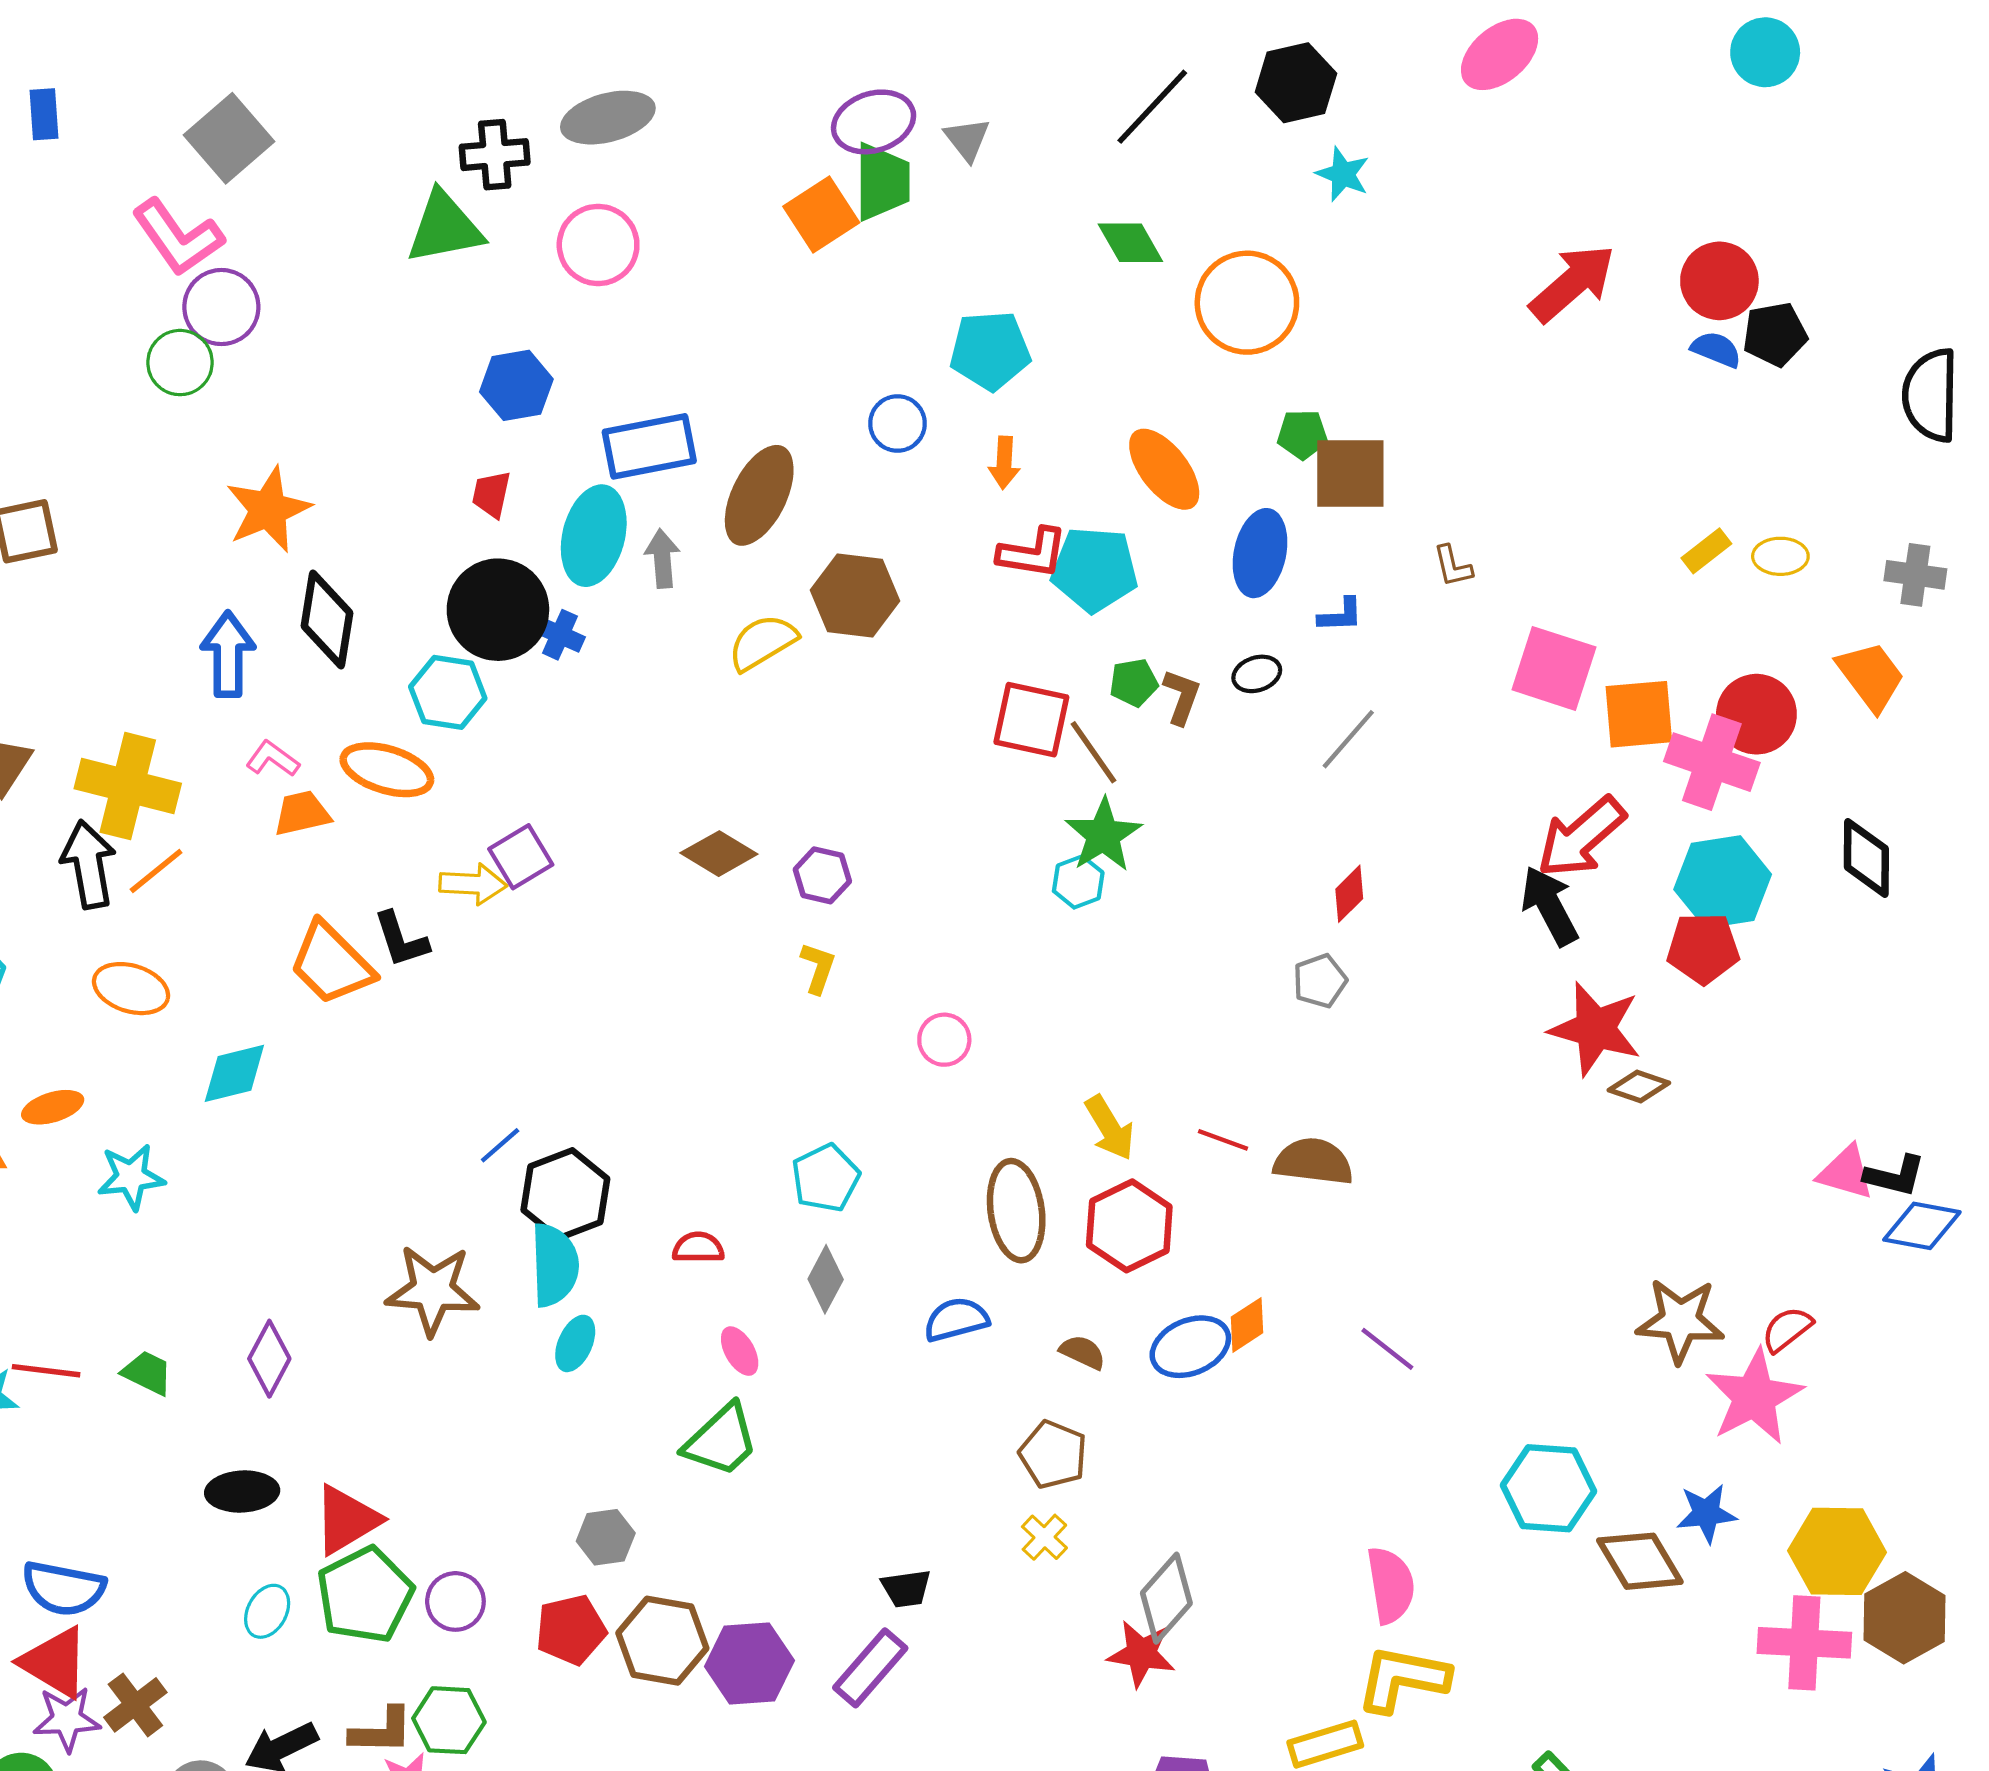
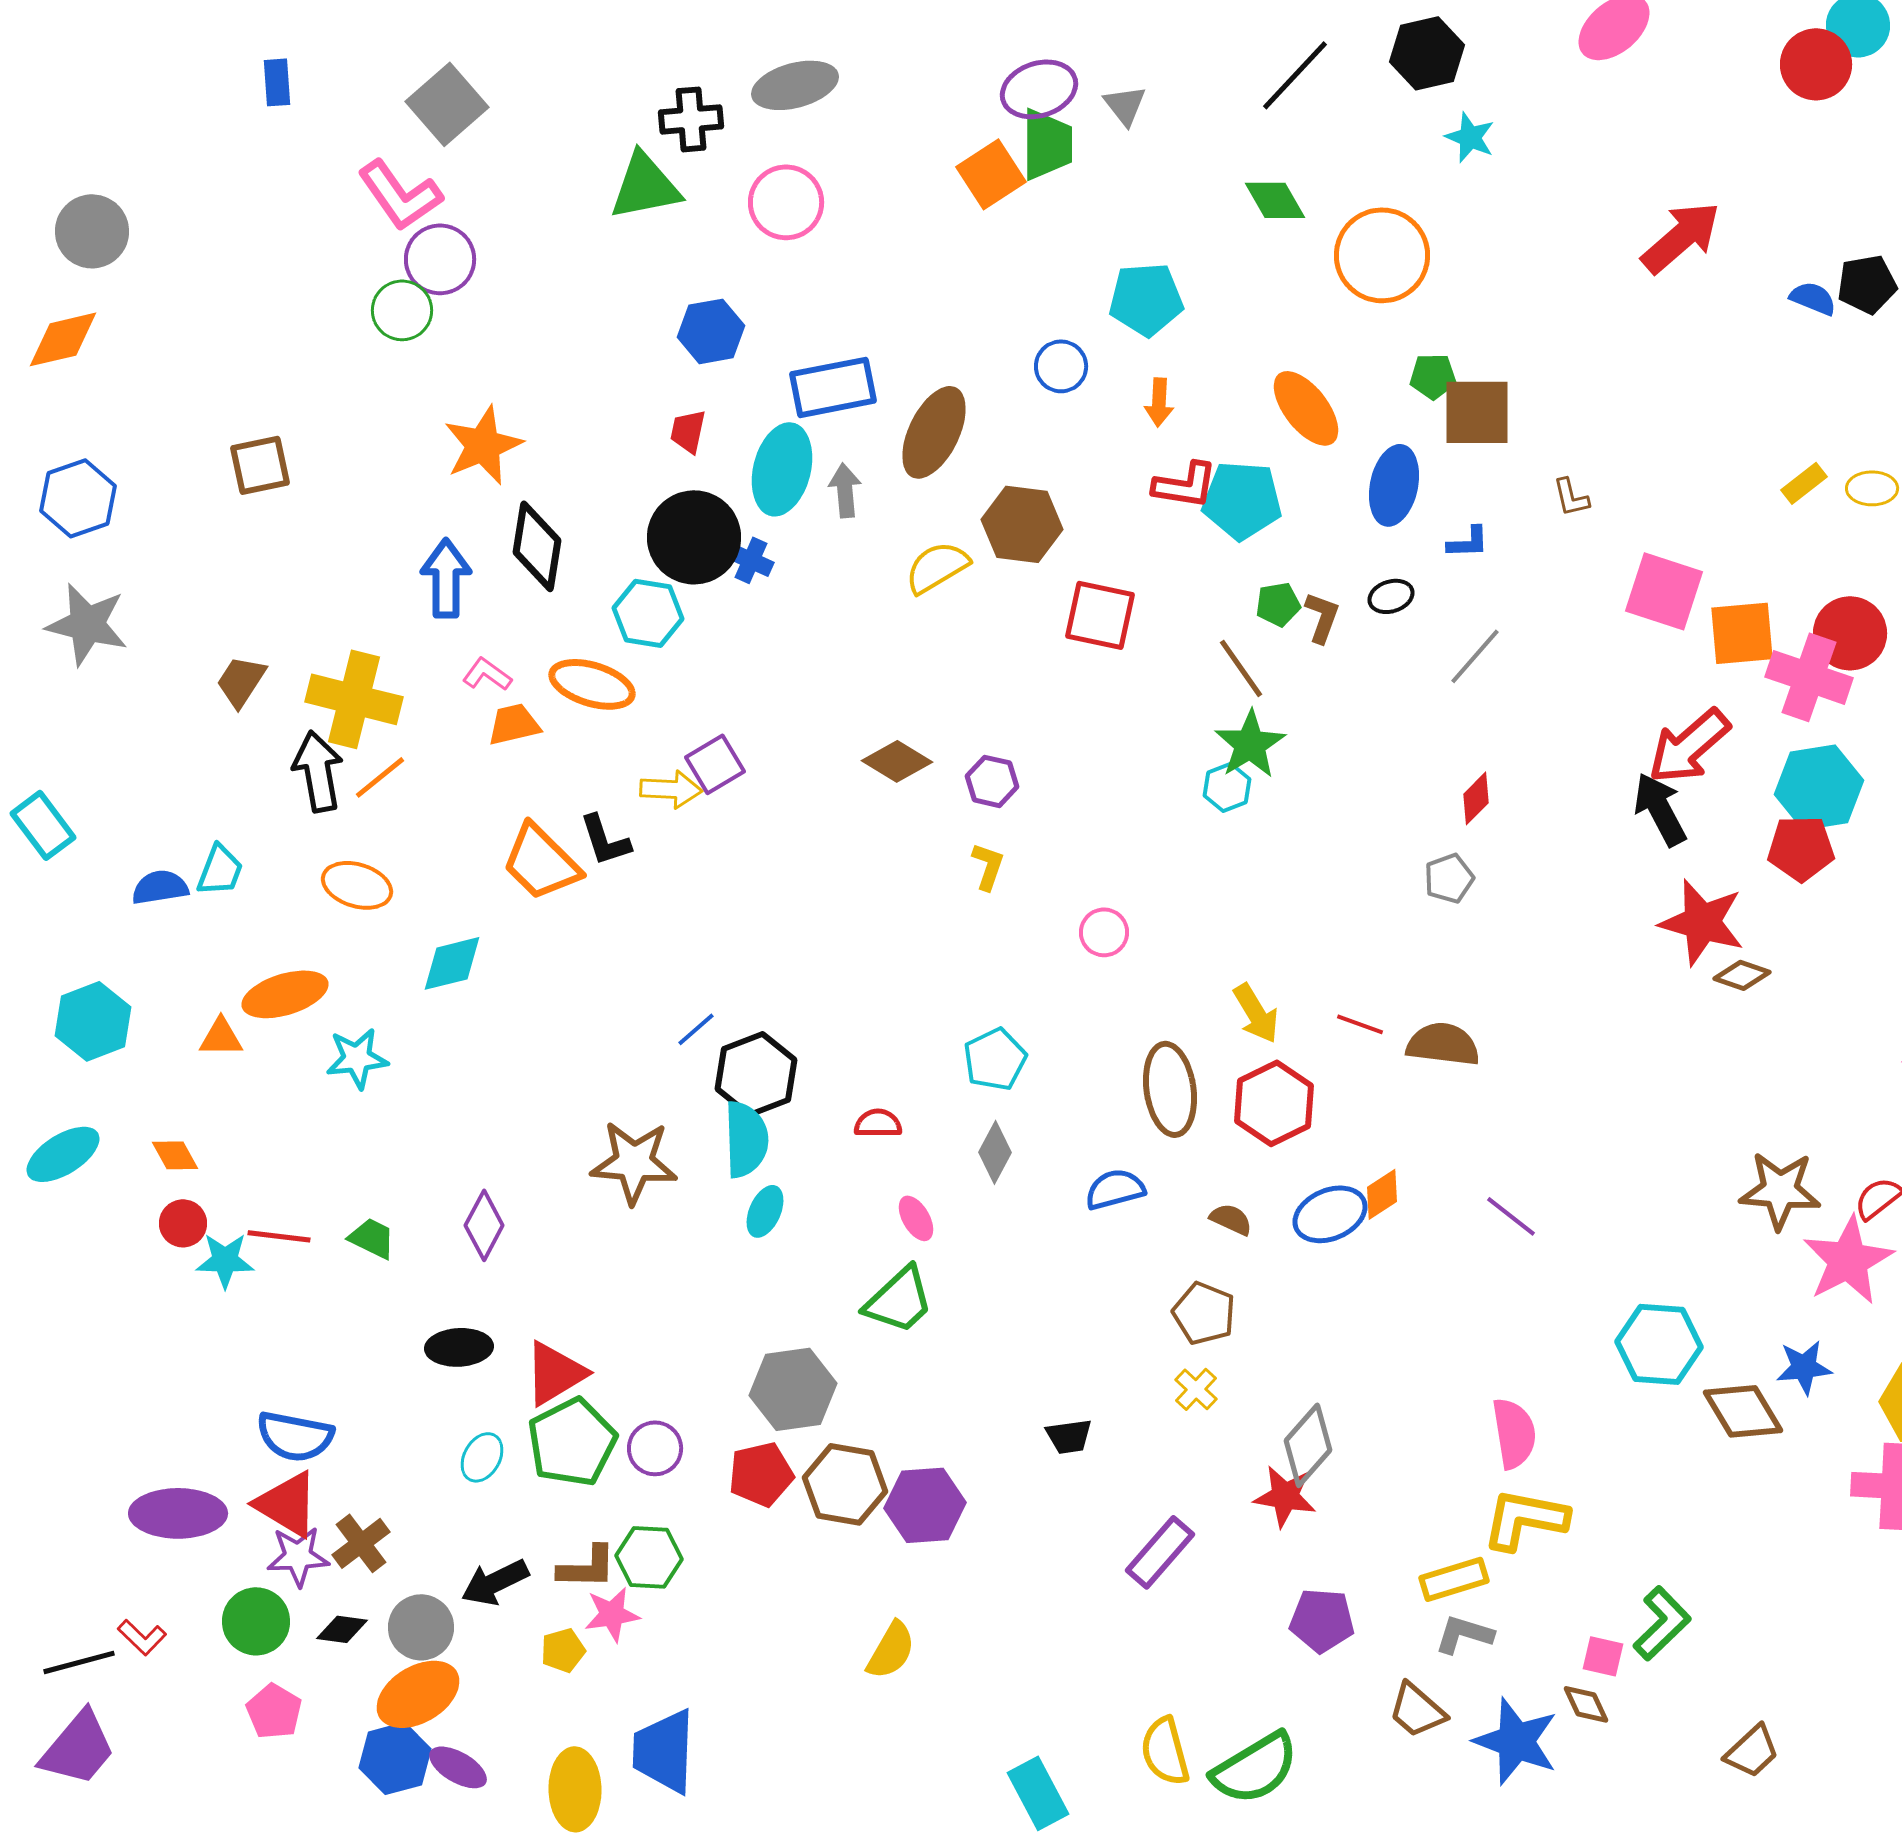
red circle: (1719, 281) -> (1816, 64), moved
red square: (1031, 720) -> (1100, 615), moved
orange ellipse: (53, 1107) -> (285, 994), size x1.5
gray hexagon: (606, 1537) -> (793, 1389), size x1.6
purple rectangle: (870, 1668) -> (1160, 1552), moved

